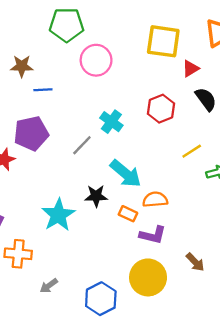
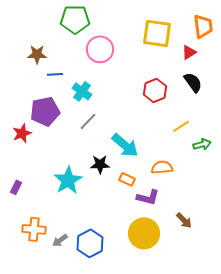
red triangle: (191, 68) -> (189, 52), moved
cyan cross: (111, 122) -> (82, 91), moved
orange semicircle: (155, 200) -> (162, 167), moved
orange cross: (18, 254) -> (34, 229), moved
blue hexagon: (101, 299) -> (90, 243), moved

